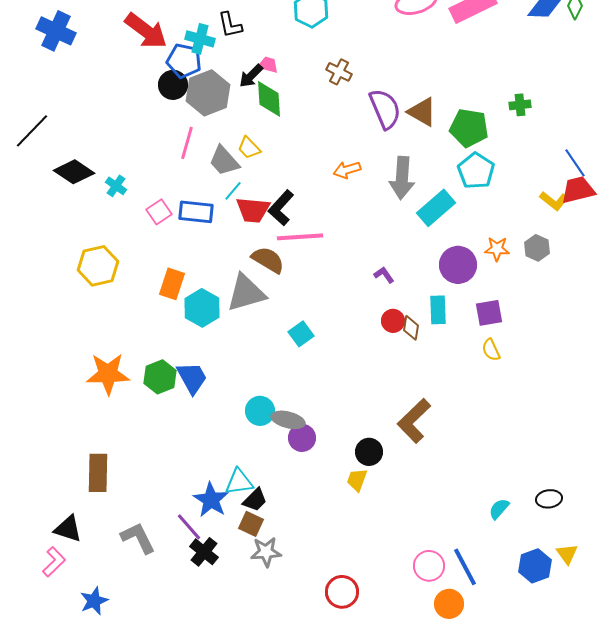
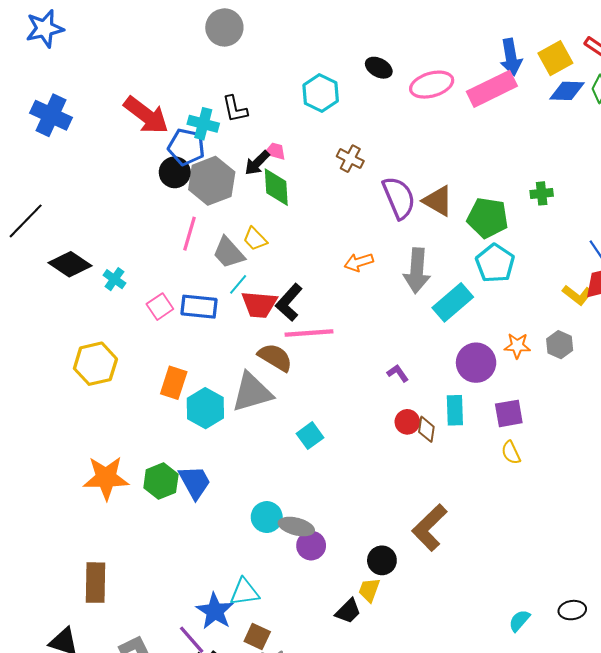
black trapezoid: (255, 500) -> (348, 611), moved

